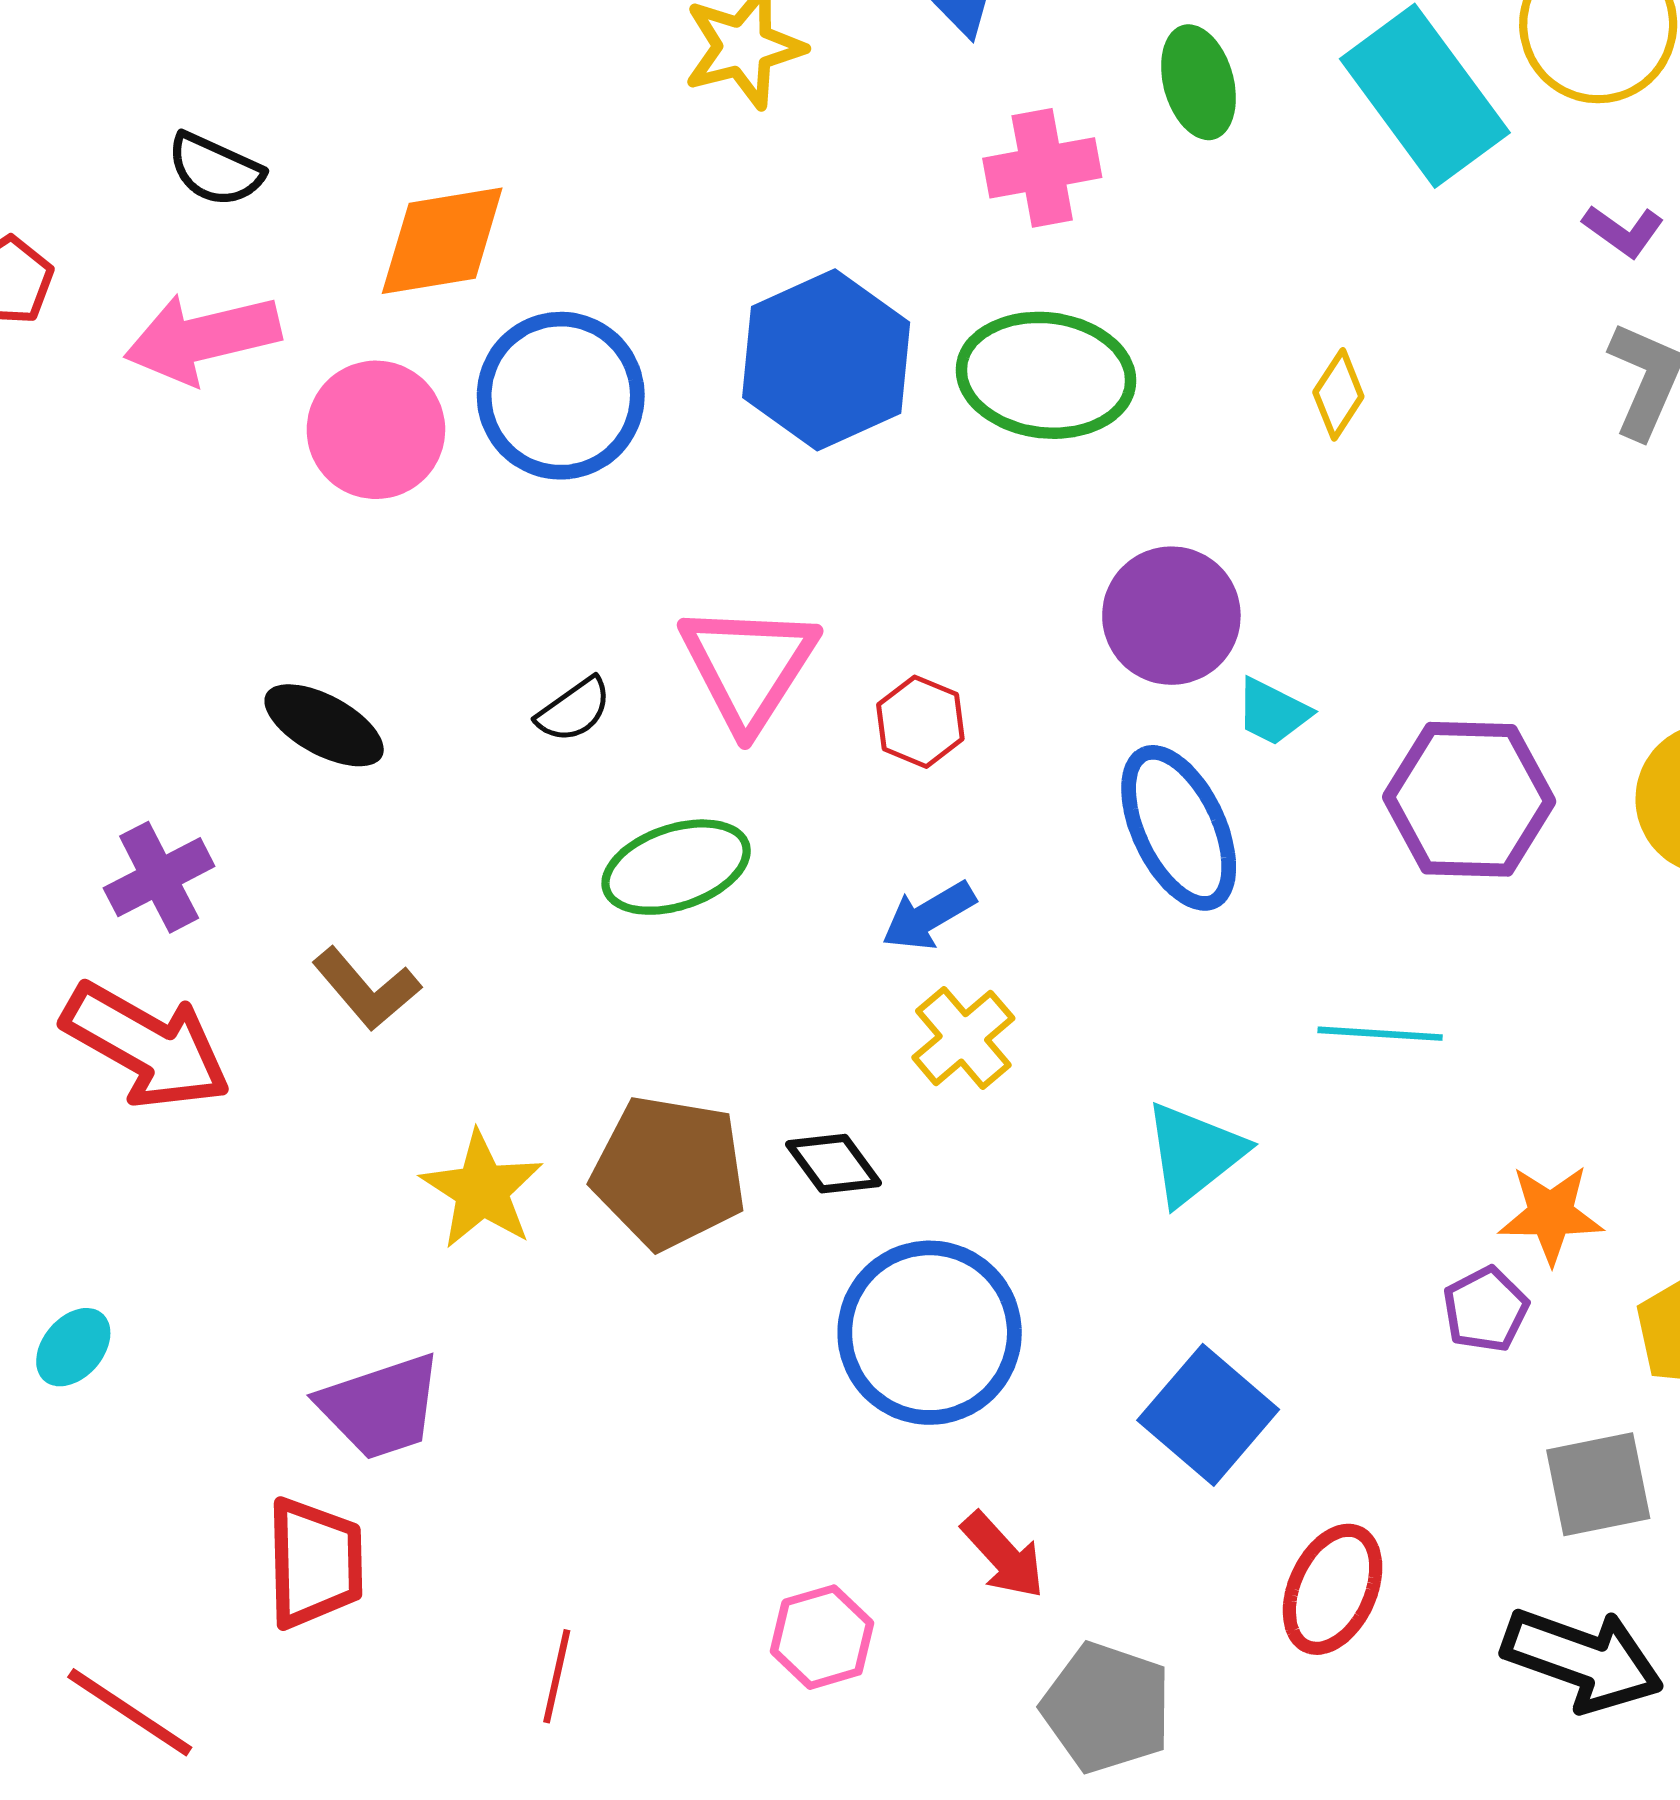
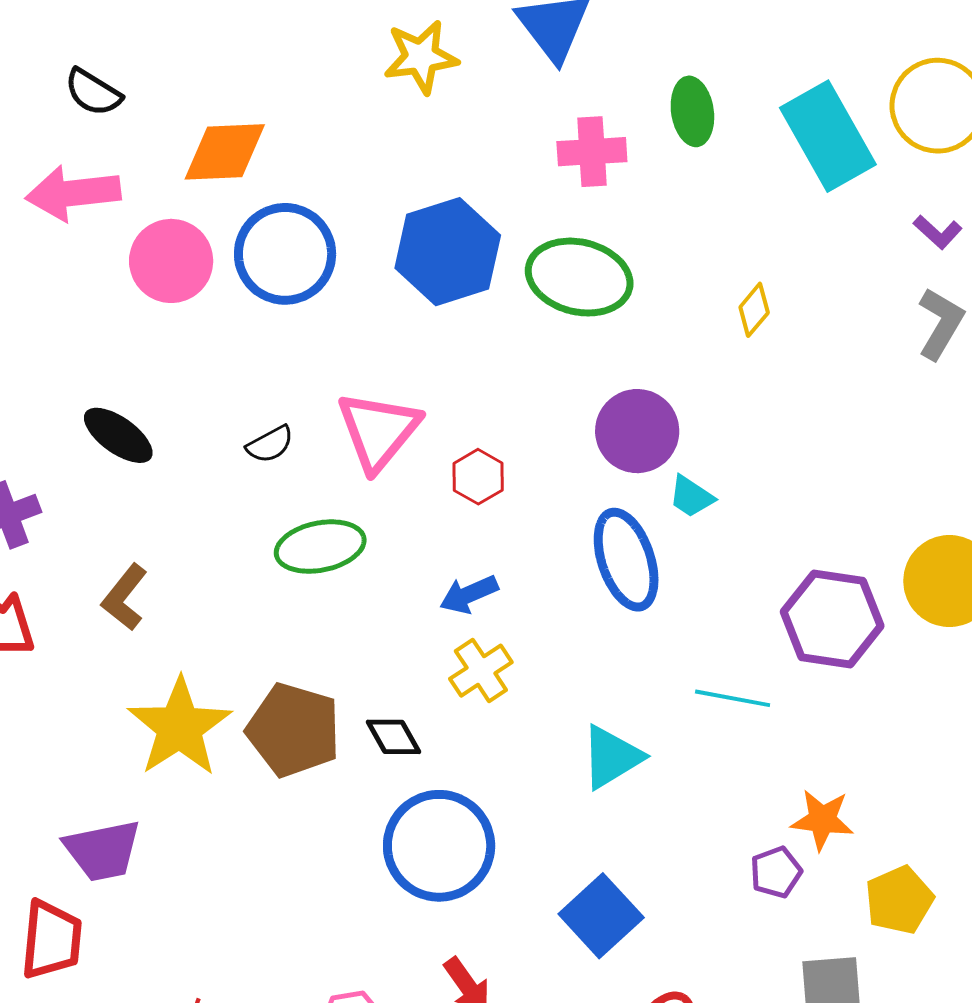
purple hexagon: (1469, 799) -> (832, 619), moved
brown L-shape: (366, 989) -> (125, 597), turned 72
yellow star: (482, 1190) -> (180, 727), size x1.4

